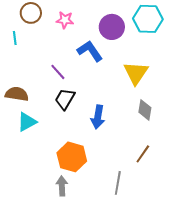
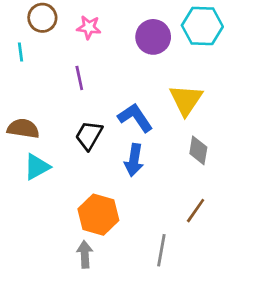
blue L-shape: (90, 51) -> (135, 118), moved
purple line: (58, 72) -> (79, 78), moved, turned 30

